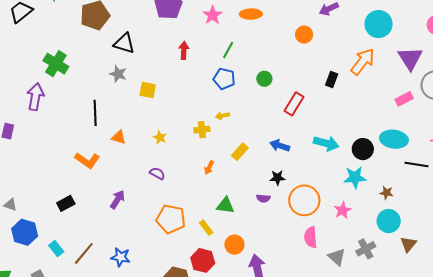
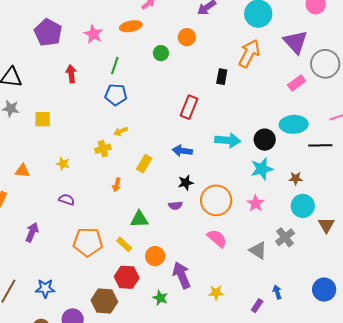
green circle: (264, 79) -> (161, 53), moved
pink semicircle: (311, 237) -> (217, 238), moved, turned 145

